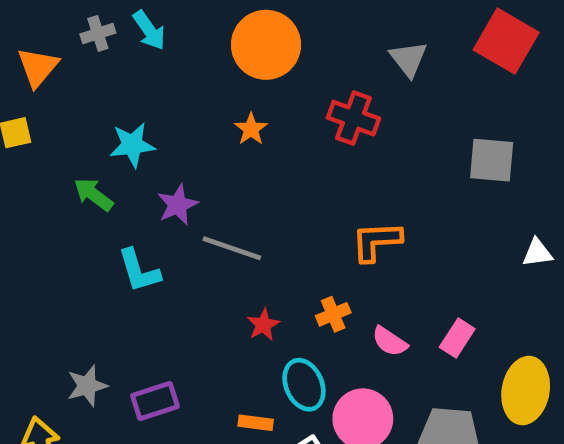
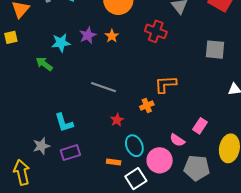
purple star: (178, 205) -> (88, 35), moved
cyan L-shape: (139, 271) -> (64, 123), moved
orange cross: (333, 314) -> (147, 106), moved
pink semicircle: (390, 341) -> (177, 140), moved

